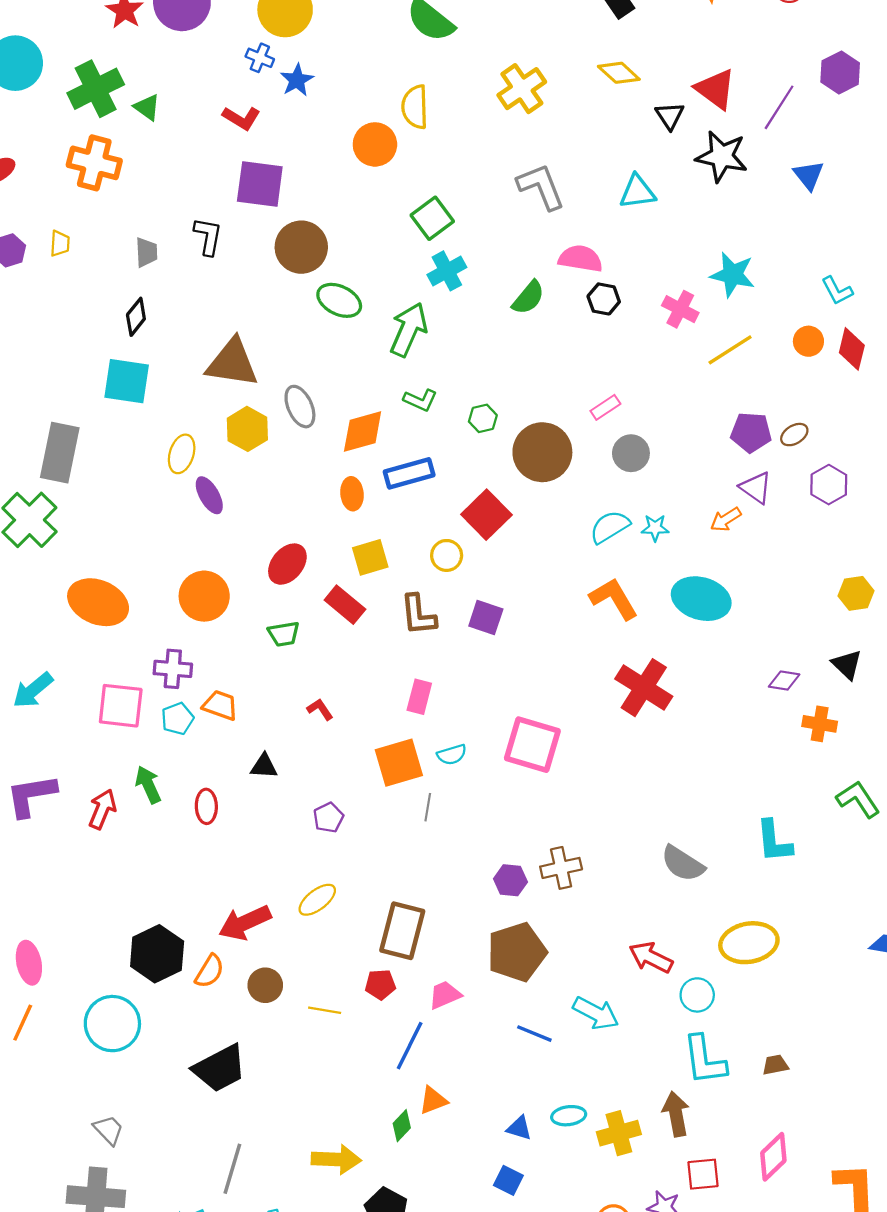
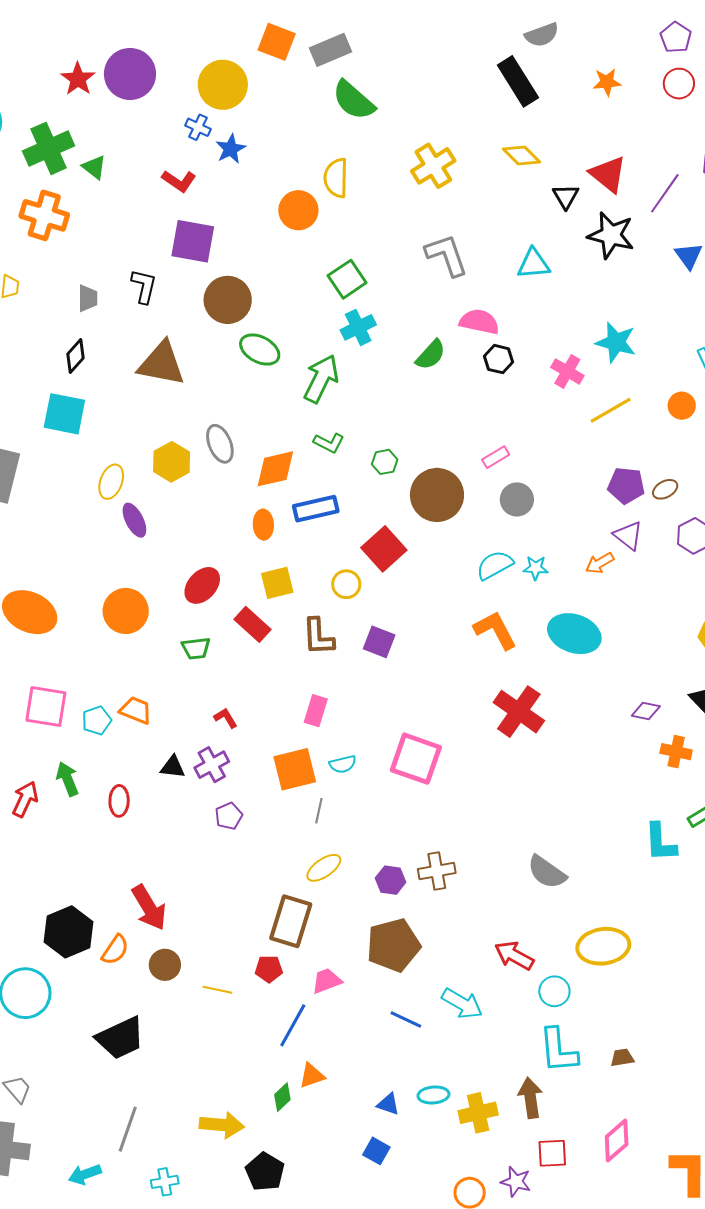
brown triangle: (232, 363) -> (161, 364), moved
purple cross: (173, 669) -> (212, 765), moved, turned -36
cyan L-shape: (774, 841) -> (660, 842), moved
yellow ellipse: (317, 900) -> (324, 868), moved
red arrow: (245, 923) -> (149, 907), turned -99

